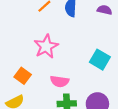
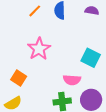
pink semicircle: (60, 81) -> (72, 80), moved

